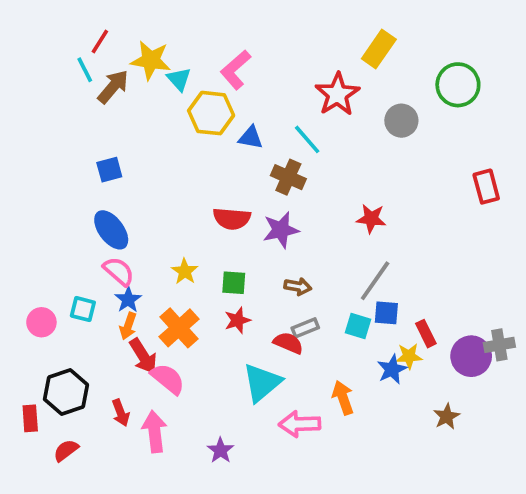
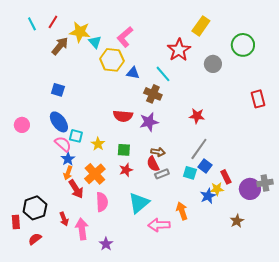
cyan line: (85, 70) -> (32, 24), moved
blue square: (109, 170) -> (58, 90), turned 32
cyan square: (83, 309) -> (76, 136), moved
blue square: (386, 313) -> (205, 166), turned 32
pink circle: (41, 322) -> (22, 125), moved
red semicircle: (288, 343) -> (153, 164), moved, turned -140
pink semicircle: (168, 379) -> (102, 202), moved, turned 48
purple star: (220, 450) -> (106, 244), moved

